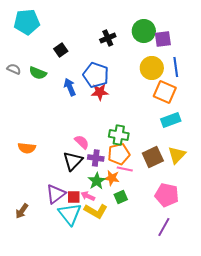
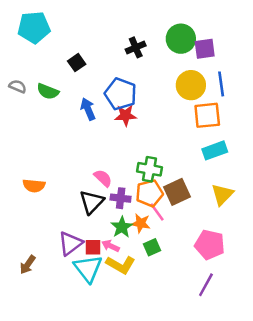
orange square: (165, 92) -> (207, 115), turned -30
brown square: (153, 157) -> (177, 192), moved
pink line: (125, 169) -> (157, 212), turned 42

